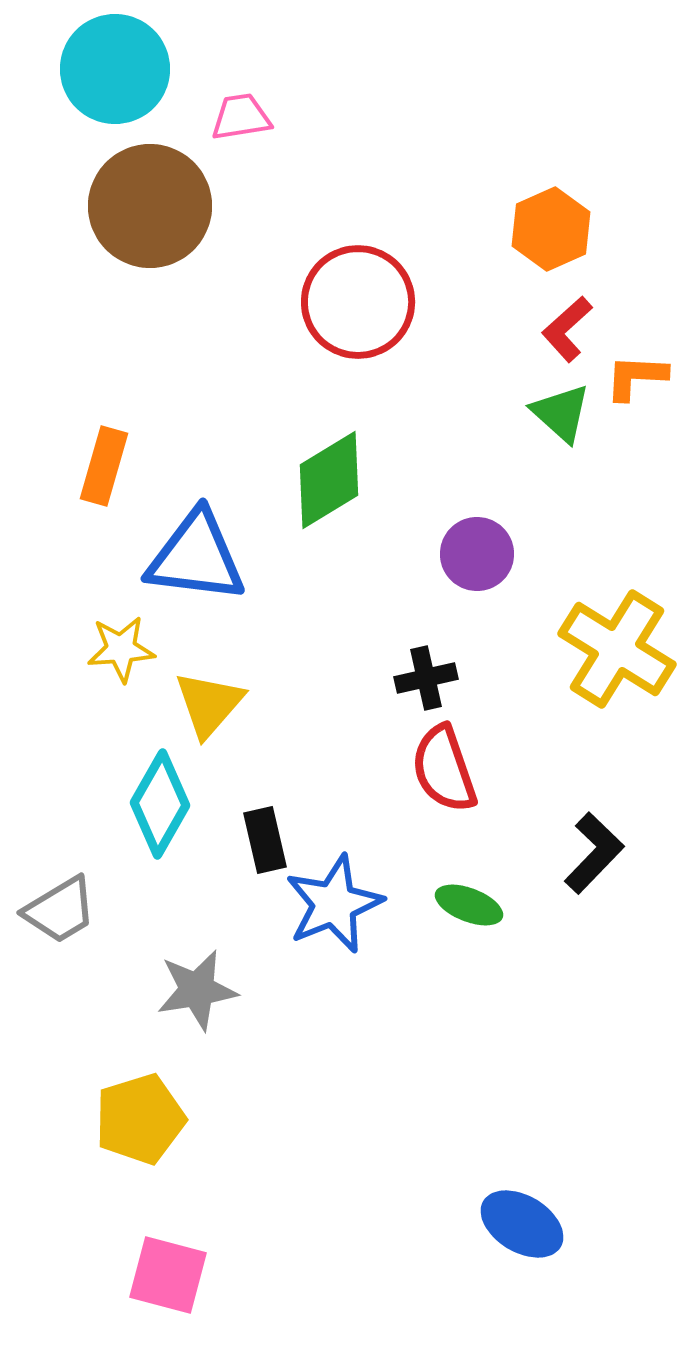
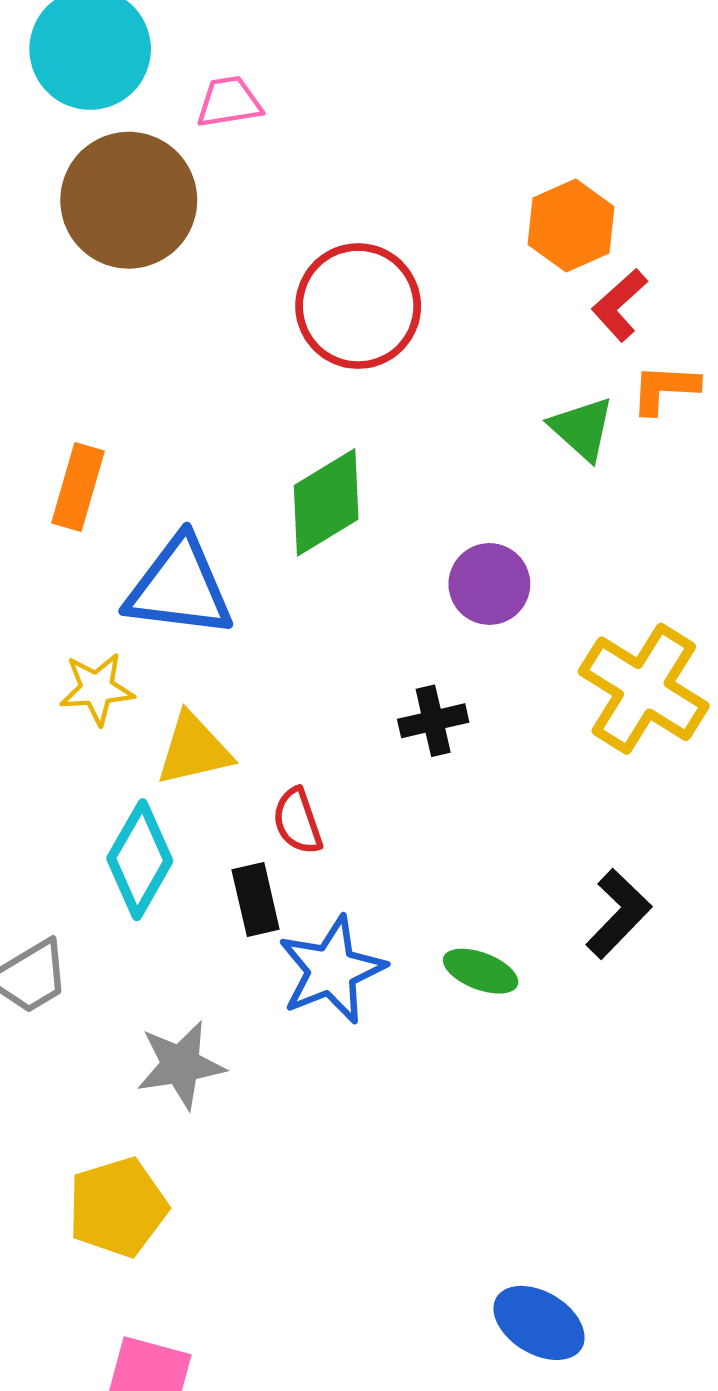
red L-shape: (567, 329) -> (620, 305), moved
yellow triangle: (209, 704) -> (194, 749), turned 36
red semicircle: (444, 769) -> (297, 821), moved, size x0.7

